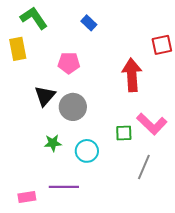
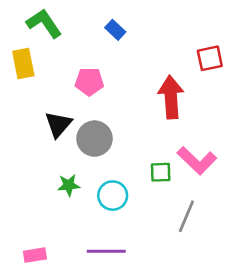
purple line: (64, 187) -> (106, 251), moved

